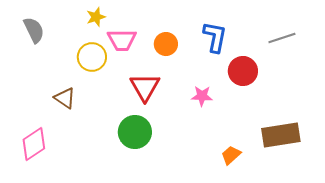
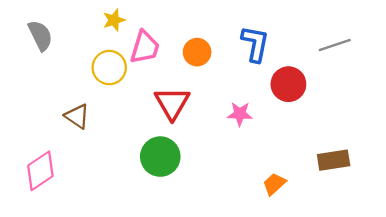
pink trapezoid: (122, 40) -> (145, 47), turned -72
brown rectangle: (281, 135) -> (334, 160), size x0.7

